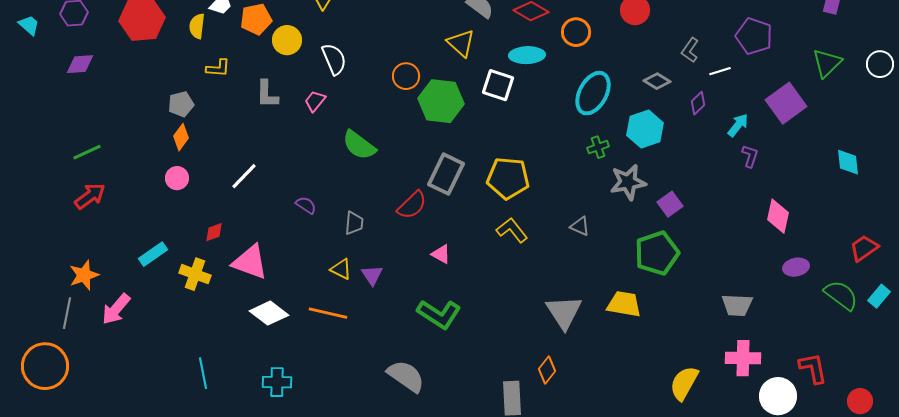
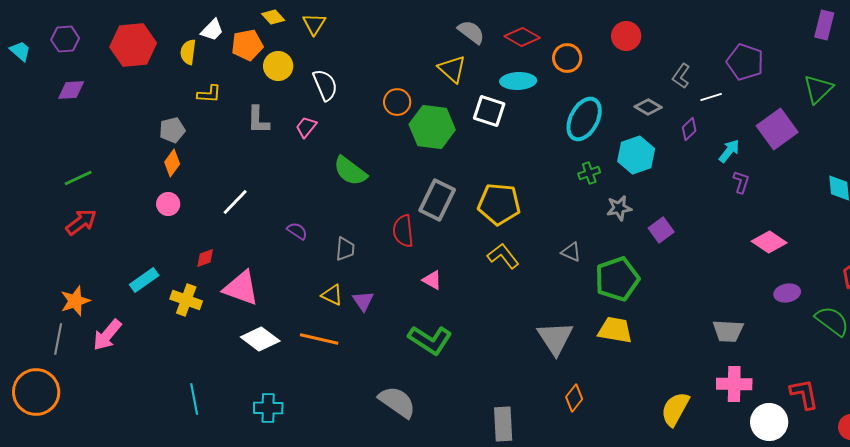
gray star: (628, 182) -> (619, 208), size x0.7
red semicircle: (412, 205) -> (403, 231), turned 128
pink diamond: (778, 216) -> (769, 242), turned -68
green pentagon: (657, 253) -> (617, 279), moved
orange diamond: (547, 370) -> (574, 398), moved

